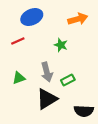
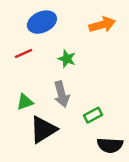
green star: (61, 45) -> (67, 59), moved
green rectangle: (68, 80) -> (93, 115), moved
black triangle: (47, 99) -> (43, 129), moved

